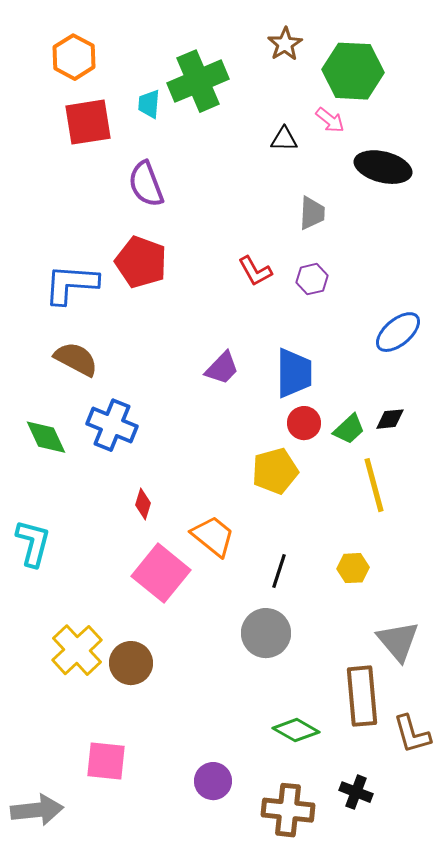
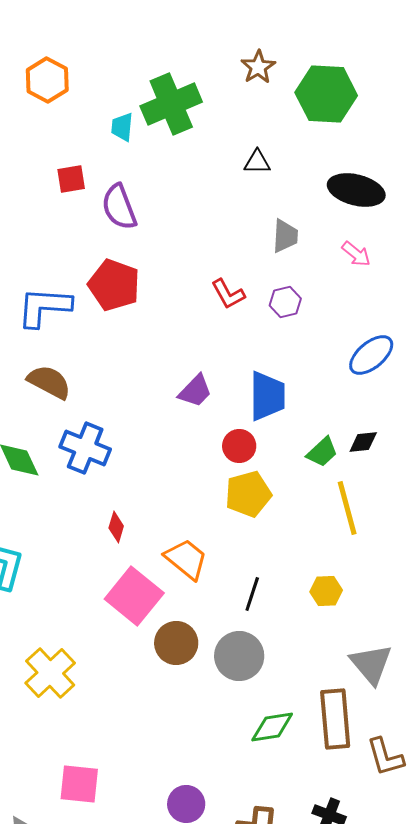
pink arrow: (330, 120) -> (356, 254), moved
red square: (88, 122) -> (71, 179), moved, size x0.6
red circle: (304, 423) -> (239, 446), moved
brown circle: (131, 663) -> (176, 643), moved
green diamond: (296, 730) -> (272, 727), moved, turned -39

